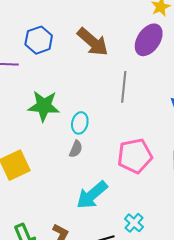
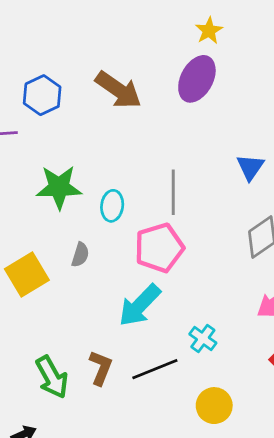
gray line: (124, 87) -> (173, 192), moved
gray semicircle: (76, 149) -> (80, 255), moved
pink pentagon: (135, 156) -> (159, 248), moved

